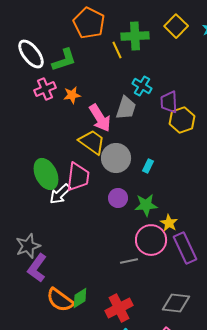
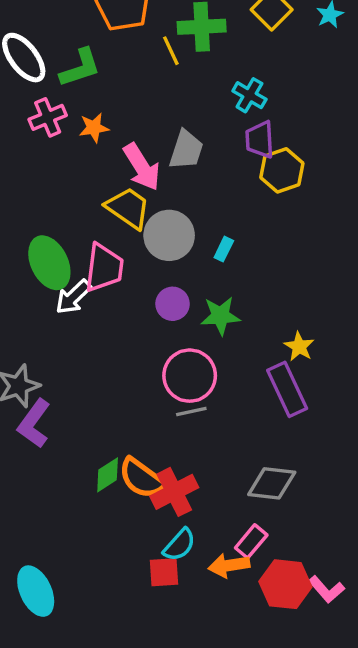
cyan cross: (142, 86) -> (249, 95), moved
yellow star: (169, 223) -> (299, 347), moved
pink circle: (151, 240) -> (190, 376), moved
orange semicircle: (60, 300) -> (142, 478), moved

